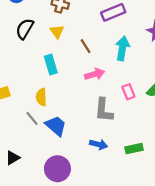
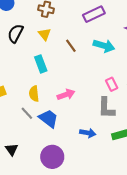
cyan arrow: (122, 48) -> (104, 46), turned 100
pink arrow: (95, 74) -> (66, 95), moved
gray L-shape: (104, 110) -> (106, 108), moved
black triangle: (13, 158) -> (12, 149), turned -32

